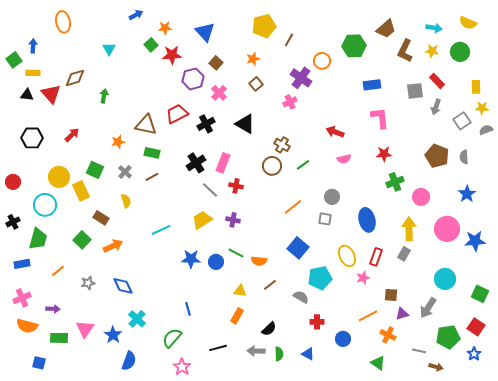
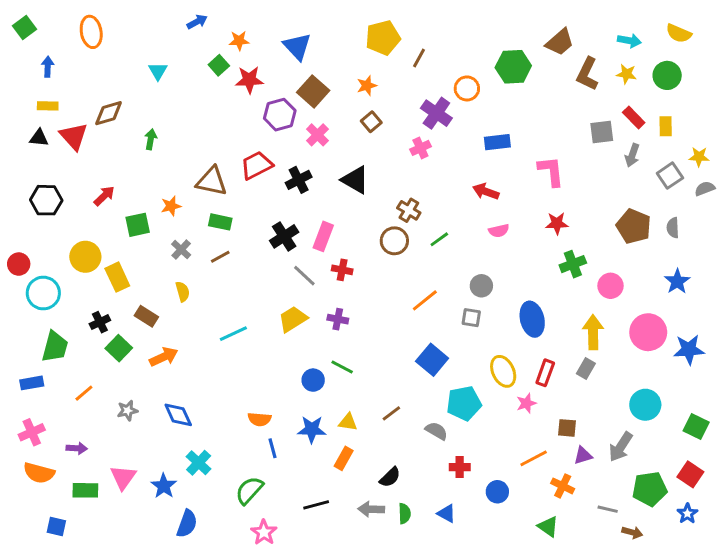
green square: (14, 60) -> (24, 28), moved
brown square: (216, 63) -> (313, 91), size x1.5
blue rectangle: (372, 85) -> (497, 142), moved
yellow rectangle: (476, 87) -> (666, 126), moved
green square: (95, 170) -> (138, 225), moved, turned -36
cyan circle: (45, 205) -> (43, 293), moved
black cross: (13, 222) -> (100, 322), moved
blue star: (191, 259) -> (312, 429), moved
orange semicircle: (259, 261) -> (259, 419), moved

